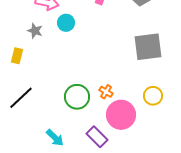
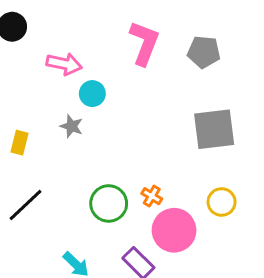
gray star: (35, 31) -> (72, 126), moved

